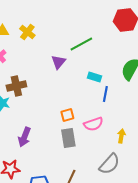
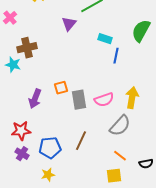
orange square: (67, 115) -> (61, 88), moved
pink semicircle: (93, 124) -> (104, 100), moved
yellow arrow: (121, 136) -> (132, 98), size x1.5

